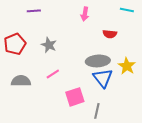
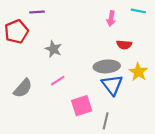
pink arrow: (85, 14) -> (111, 19), moved
red semicircle: (110, 34) -> (124, 45), moved
red pentagon: (15, 44) -> (16, 32), moved
gray semicircle: (21, 81) -> (23, 88), turned 132

